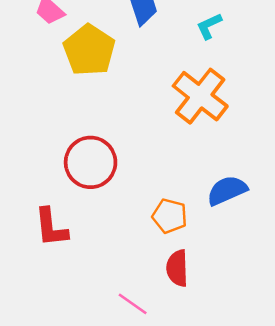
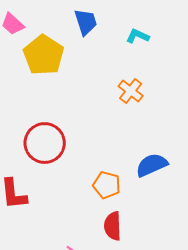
cyan L-shape: (209, 26) -> (138, 36), turned 50
orange cross: (200, 96) -> (131, 91), size x0.6

